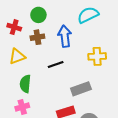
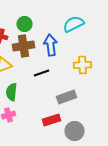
brown cross: (37, 37) -> (24, 46), size x1.5

